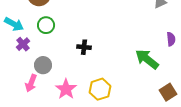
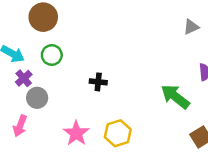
gray circle: (43, 65) -> (37, 98), moved
pink arrow: (31, 83) -> (20, 126), moved

